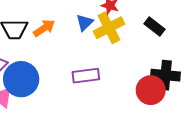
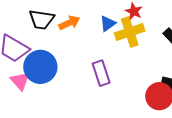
purple rectangle: (86, 76) -> (101, 73), turned 70

